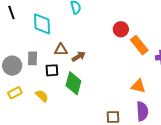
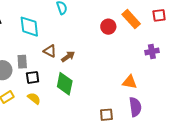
orange rectangle: (139, 45) -> (131, 19), moved
brown triangle: (61, 50) -> (50, 51), turned 32
black square: (52, 70) -> (33, 77), moved

